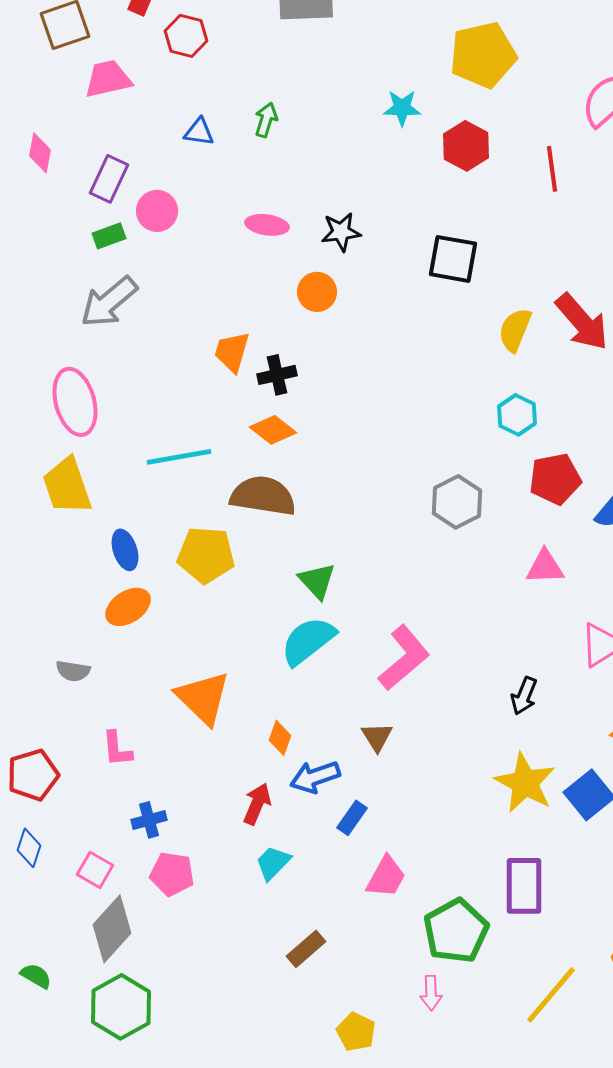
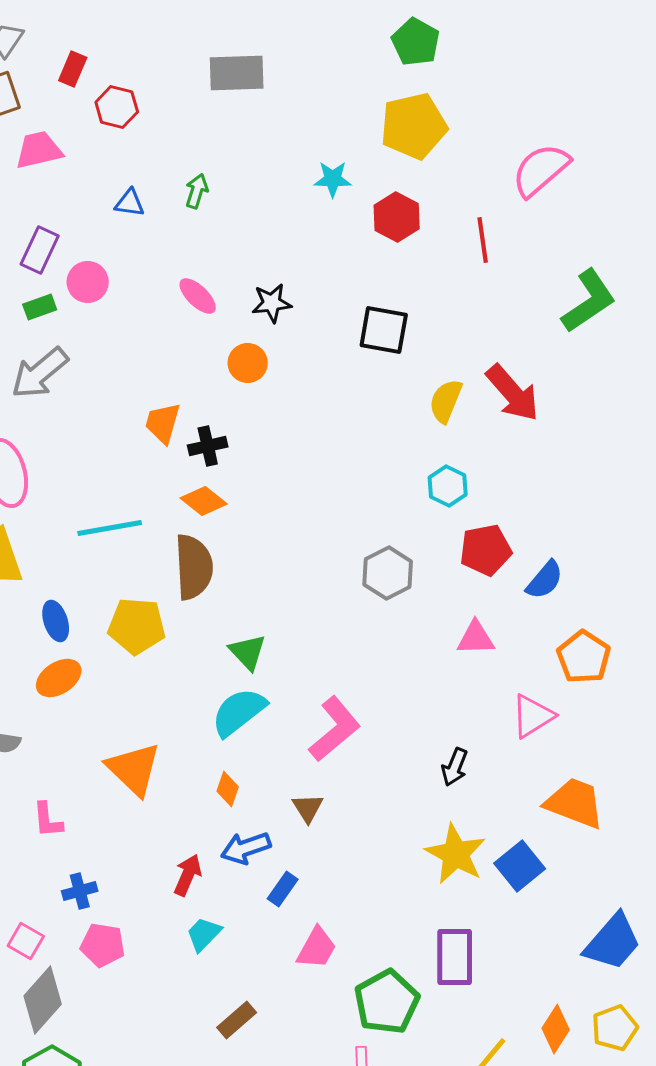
pink ellipse: (267, 225) -> (198, 296), turned 36
brown semicircle: (263, 496) -> (194, 567), turned 78
orange diamond: (280, 738) -> (228, 789), moved

